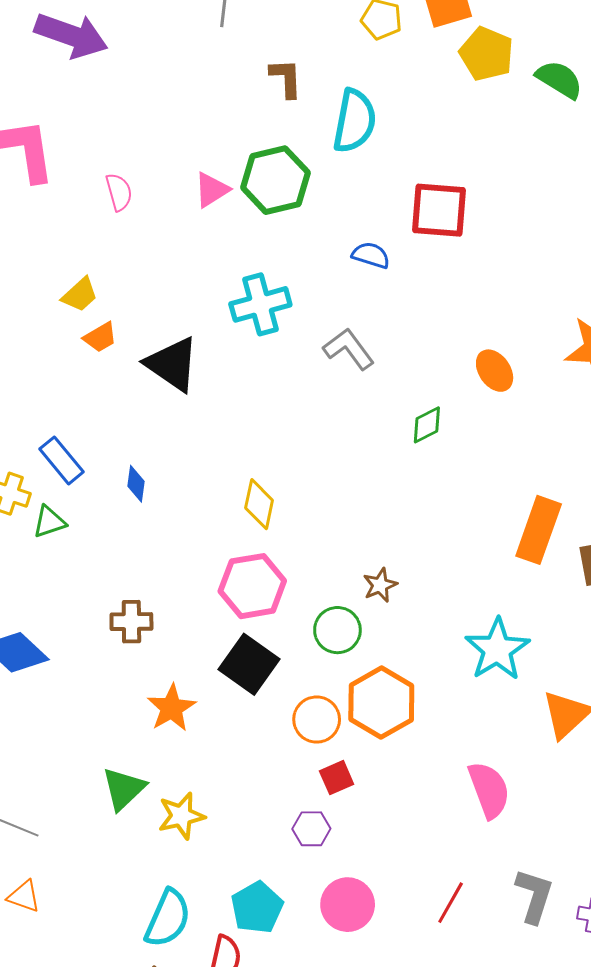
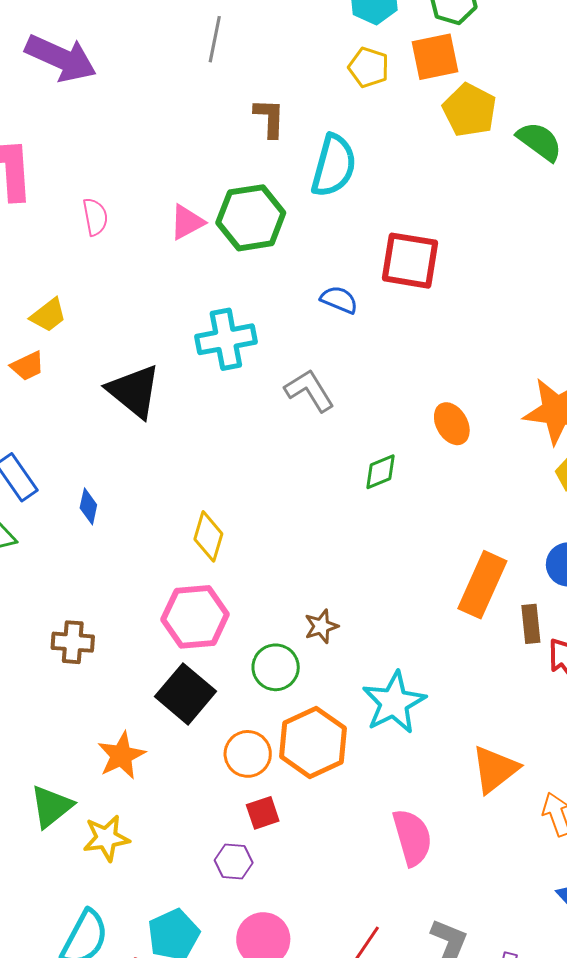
orange trapezoid: (100, 337) -> (27, 366), moved
cyan star: (497, 649) -> (394, 703), moved
orange star: (171, 708) -> (121, 755), moved

